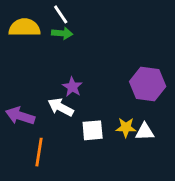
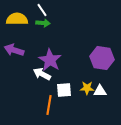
purple star: (72, 87) -> (50, 60), size x1.6
purple arrow: (20, 116) -> (14, 50), moved
orange line: (39, 152) -> (49, 105), moved

